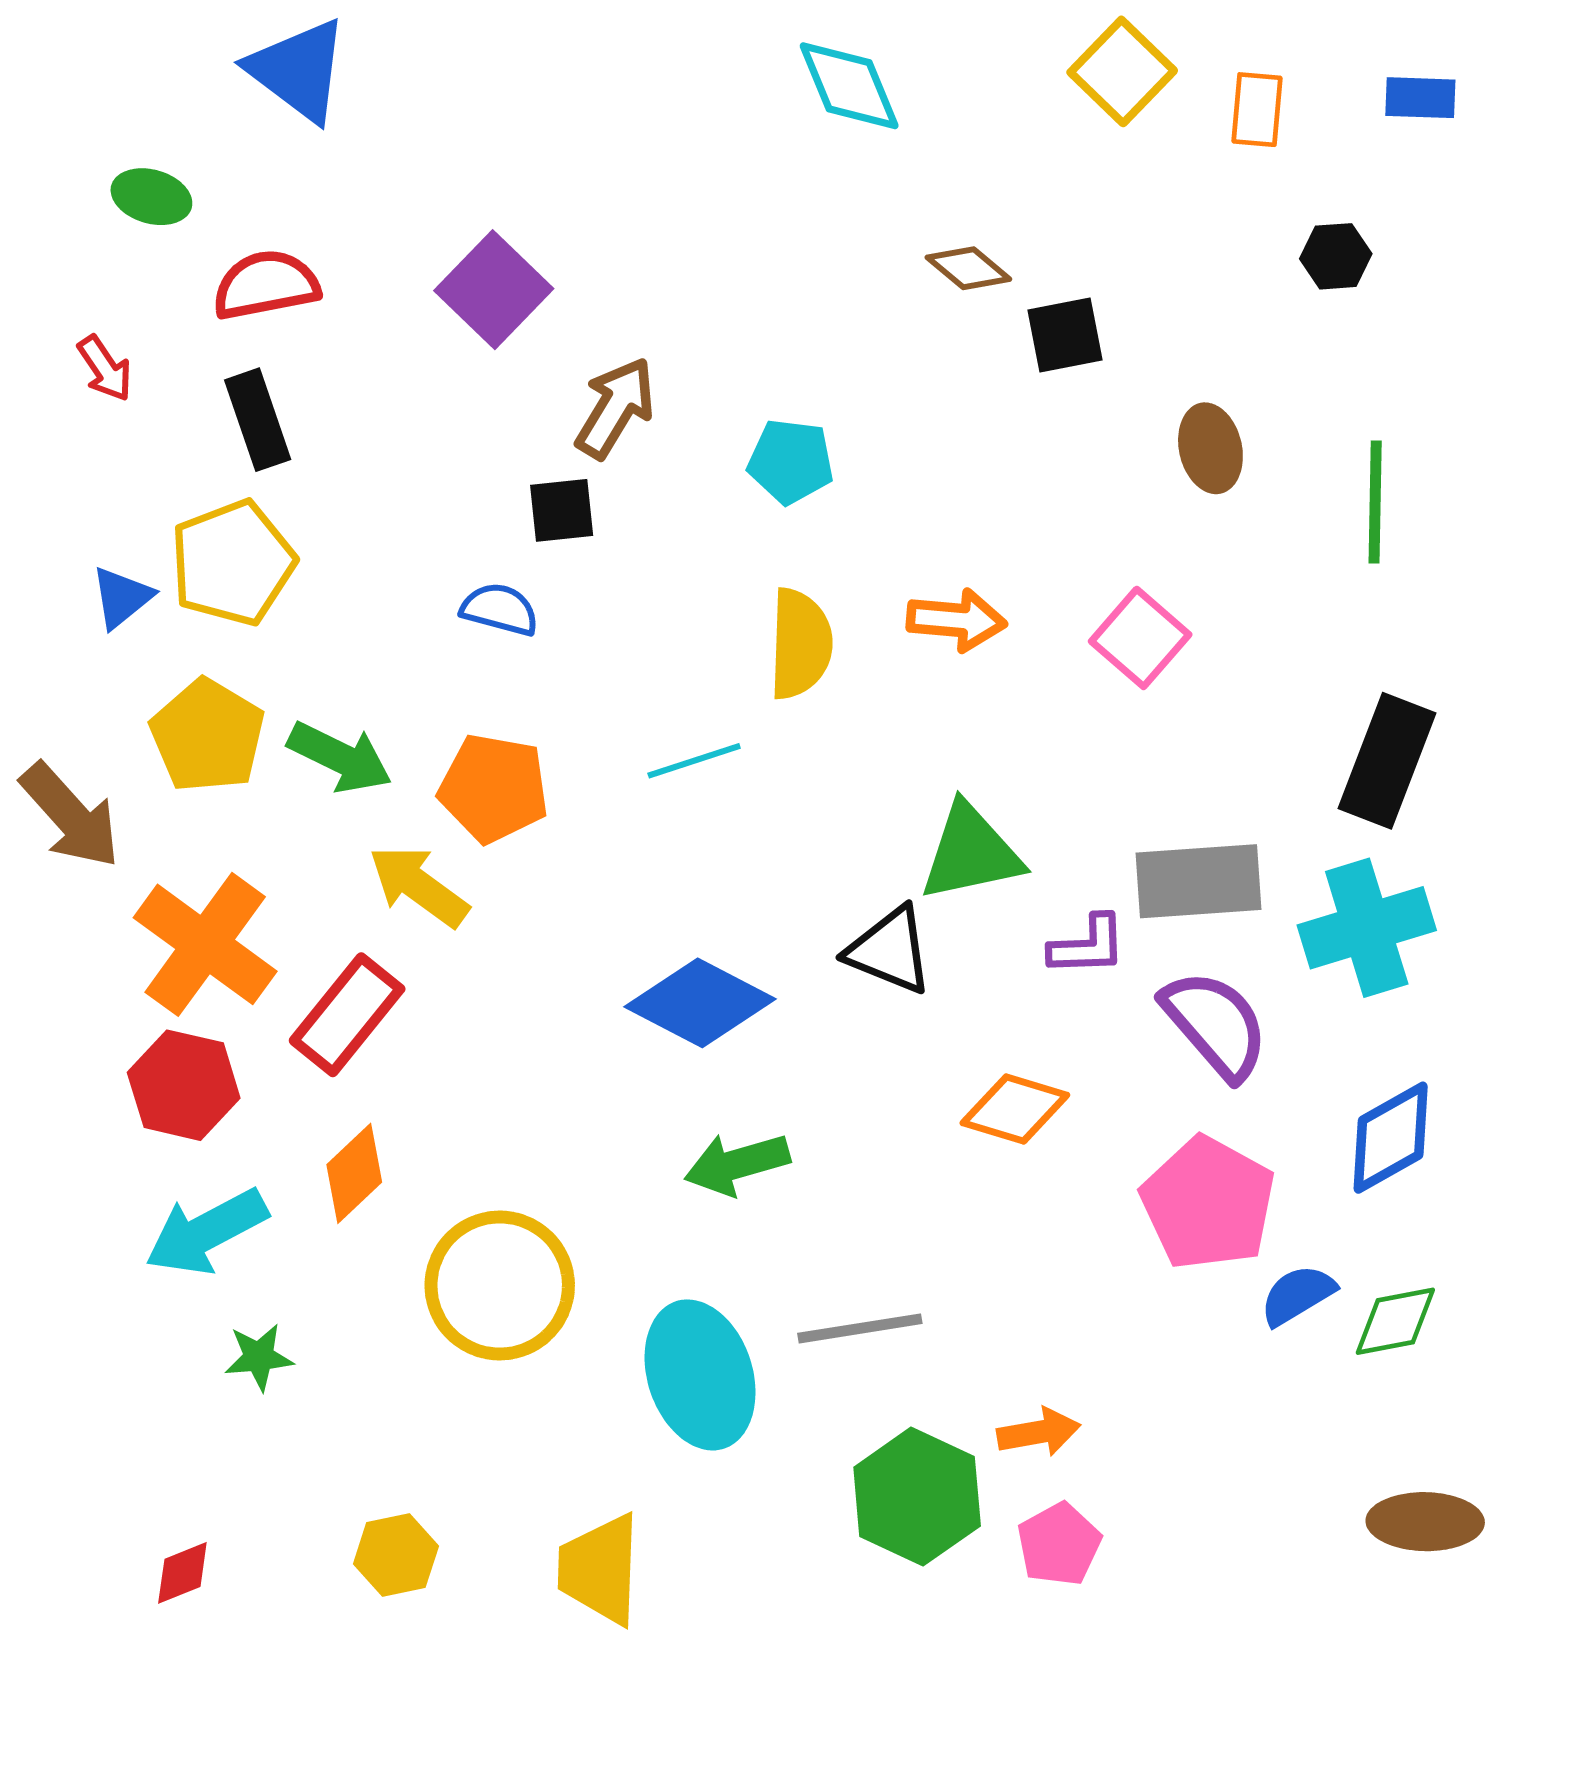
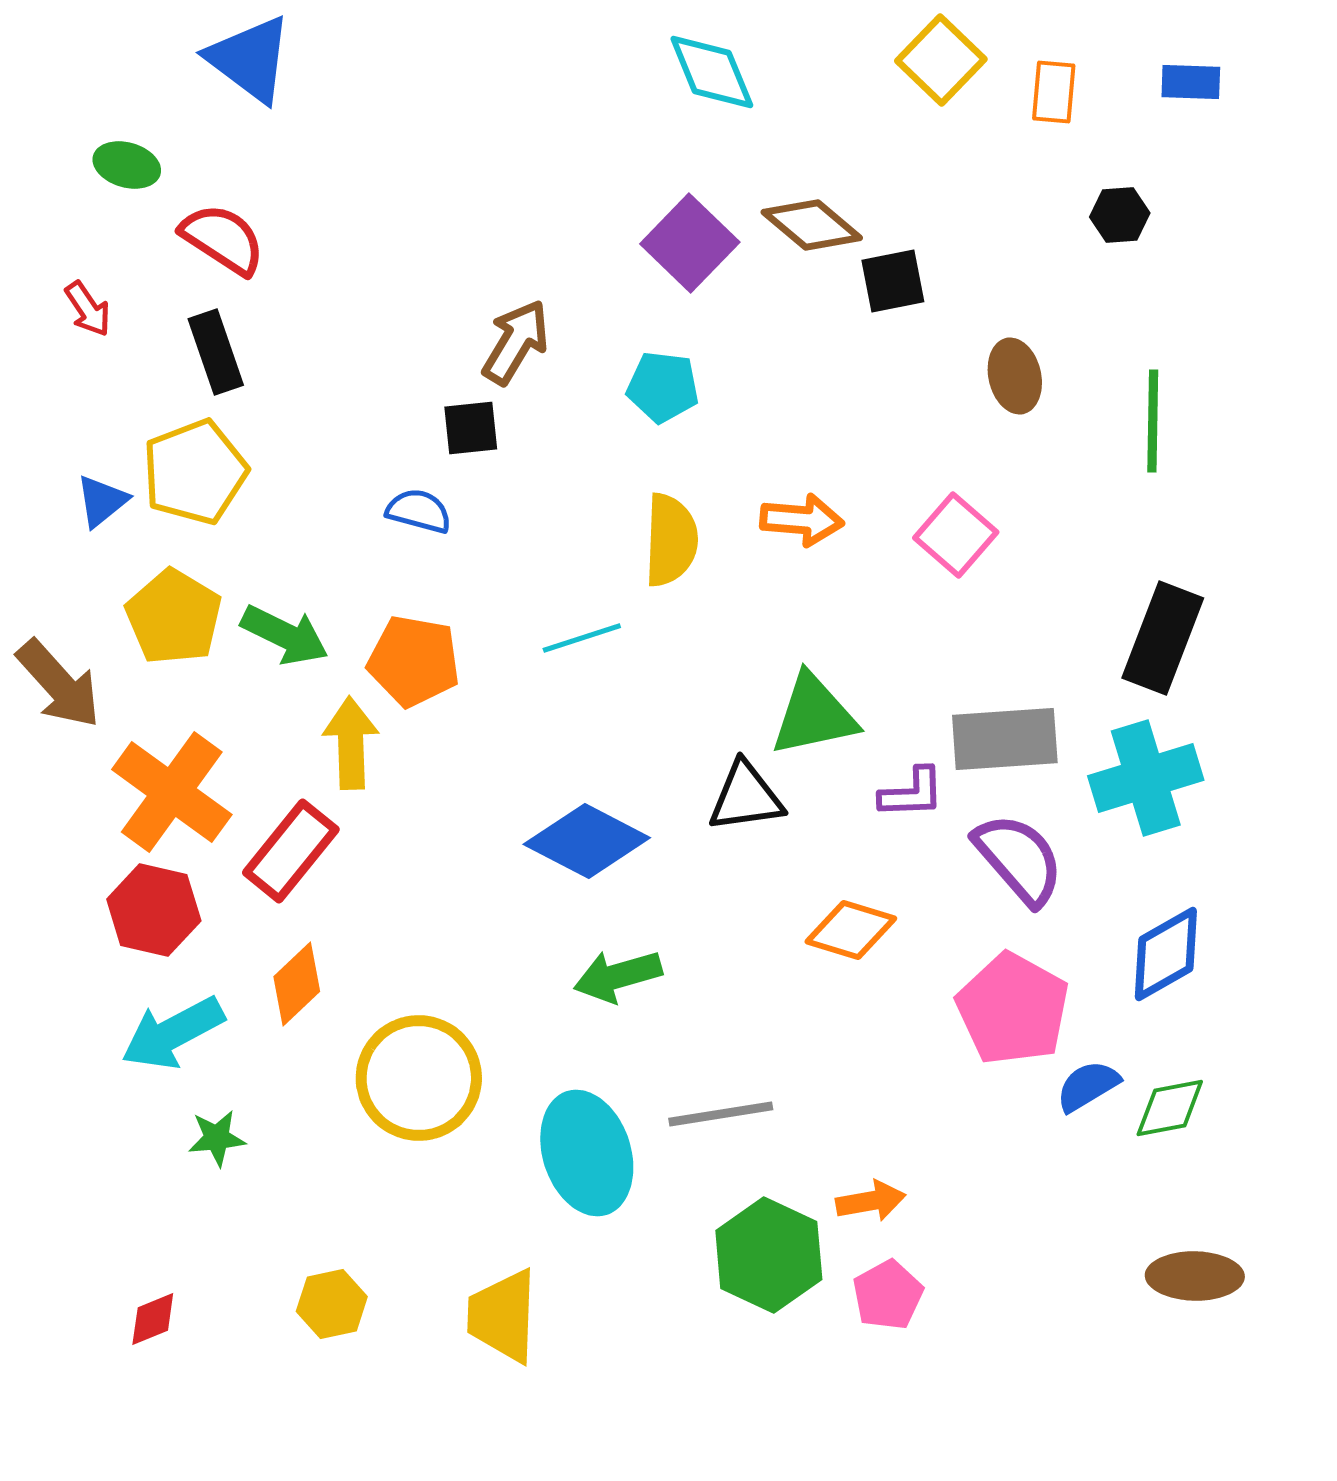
brown diamond: (968, 268) -> (812, 225), size x1.4
red semicircle: (266, 285) -> (223, 239), turned 44
purple square: (494, 290) -> (690, 243), moved
yellow arrow: (419, 886) -> (351, 743), turned 52
black triangle: (890, 950) -> (746, 797), turned -30

